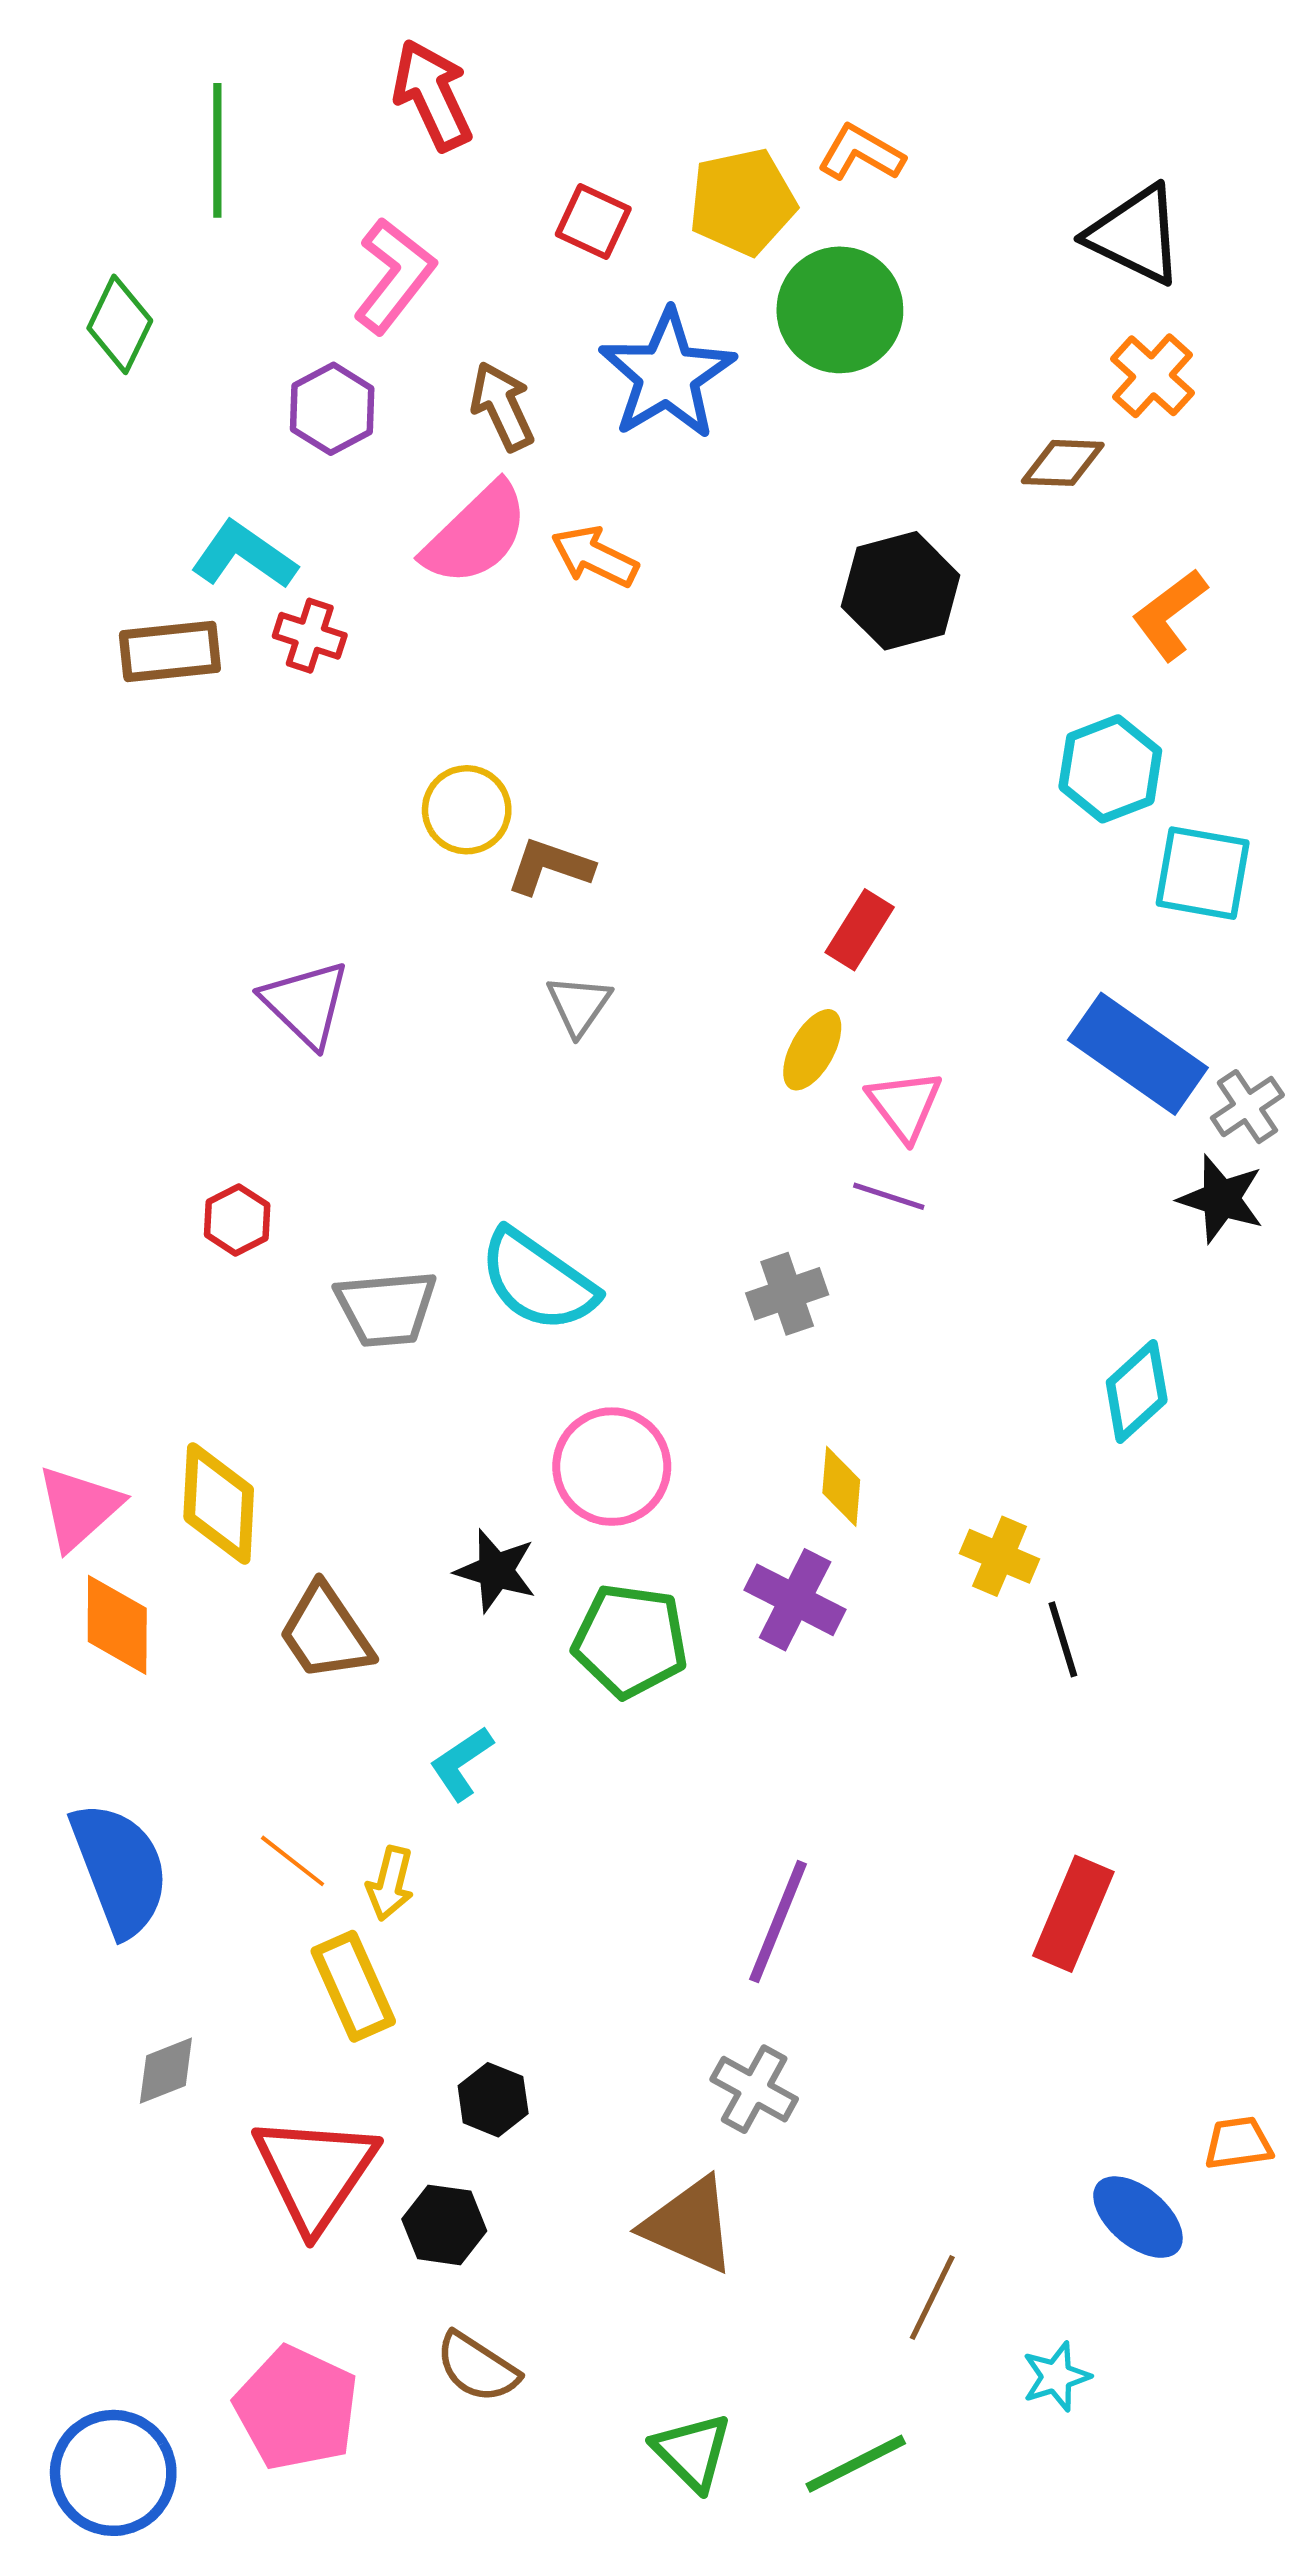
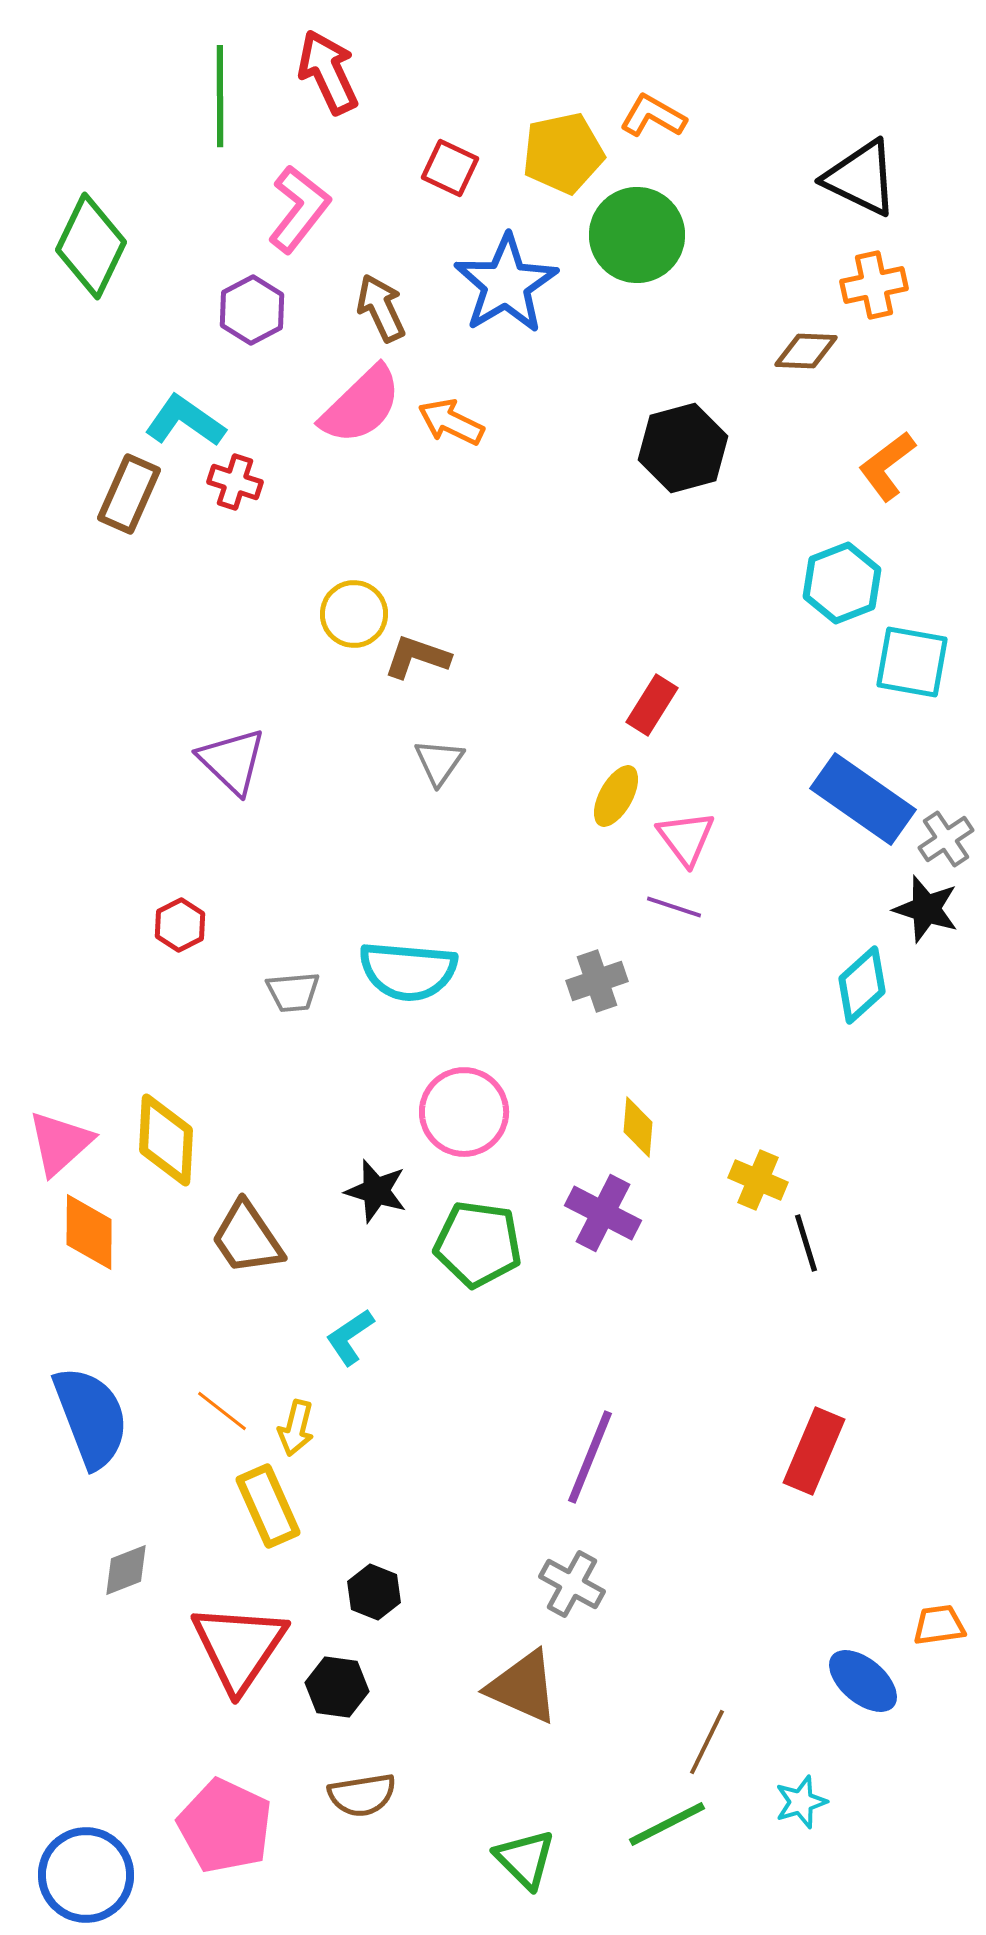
green line: (217, 150) -> (220, 96), moved
green diamond: (120, 324) -> (91, 246), size x1.4
orange cross: (1153, 376) -> (874, 285), turned 36
brown rectangle: (170, 652) -> (129, 494), turned -60
cyan semicircle: (538, 1281) -> (408, 971), turned -30
gray trapezoid: (386, 1308) -> (293, 992), size x0.7
cyan diamond: (1137, 1391) -> (862, 985), moved
brown semicircle: (477, 2367) -> (362, 1795), turned -42
green line: (856, 2464) -> (667, 1824), moved

